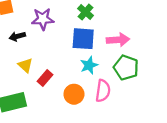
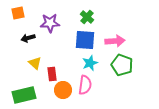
red rectangle: (45, 78) -> (52, 74), turned -48
pink semicircle: (103, 91) -> (85, 85), moved
orange circle: (74, 94) -> (63, 90), moved

